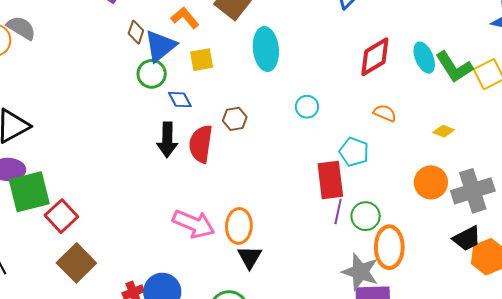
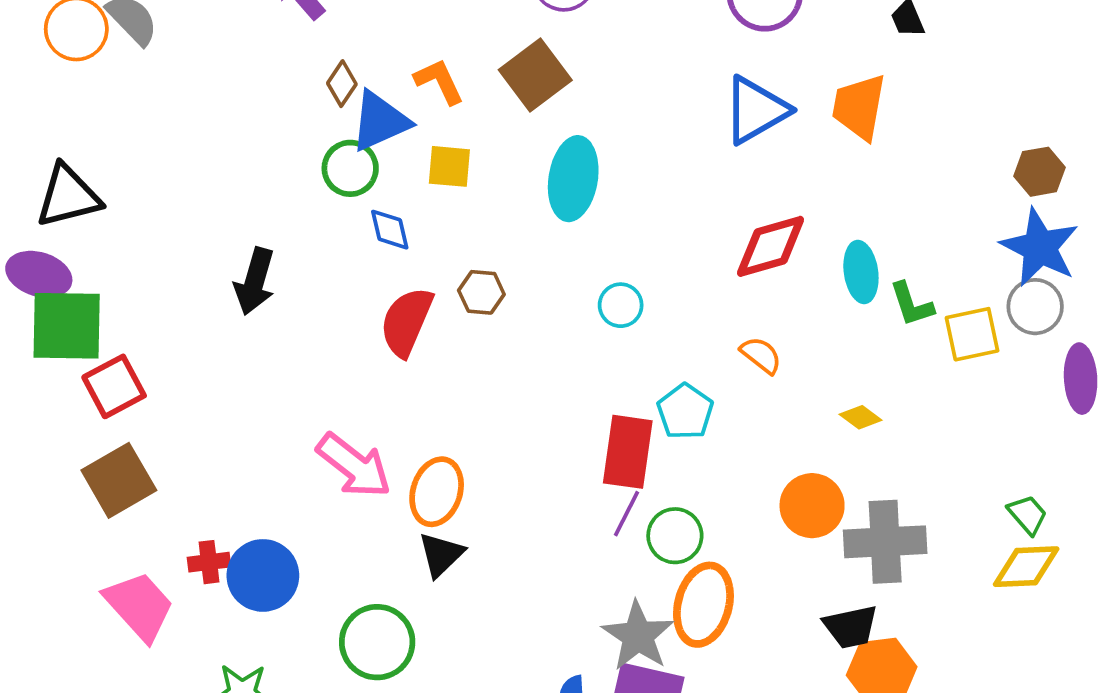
green L-shape: (454, 67) -> (912, 304), size x0.7
black arrow: (167, 140) -> (255, 281), moved

